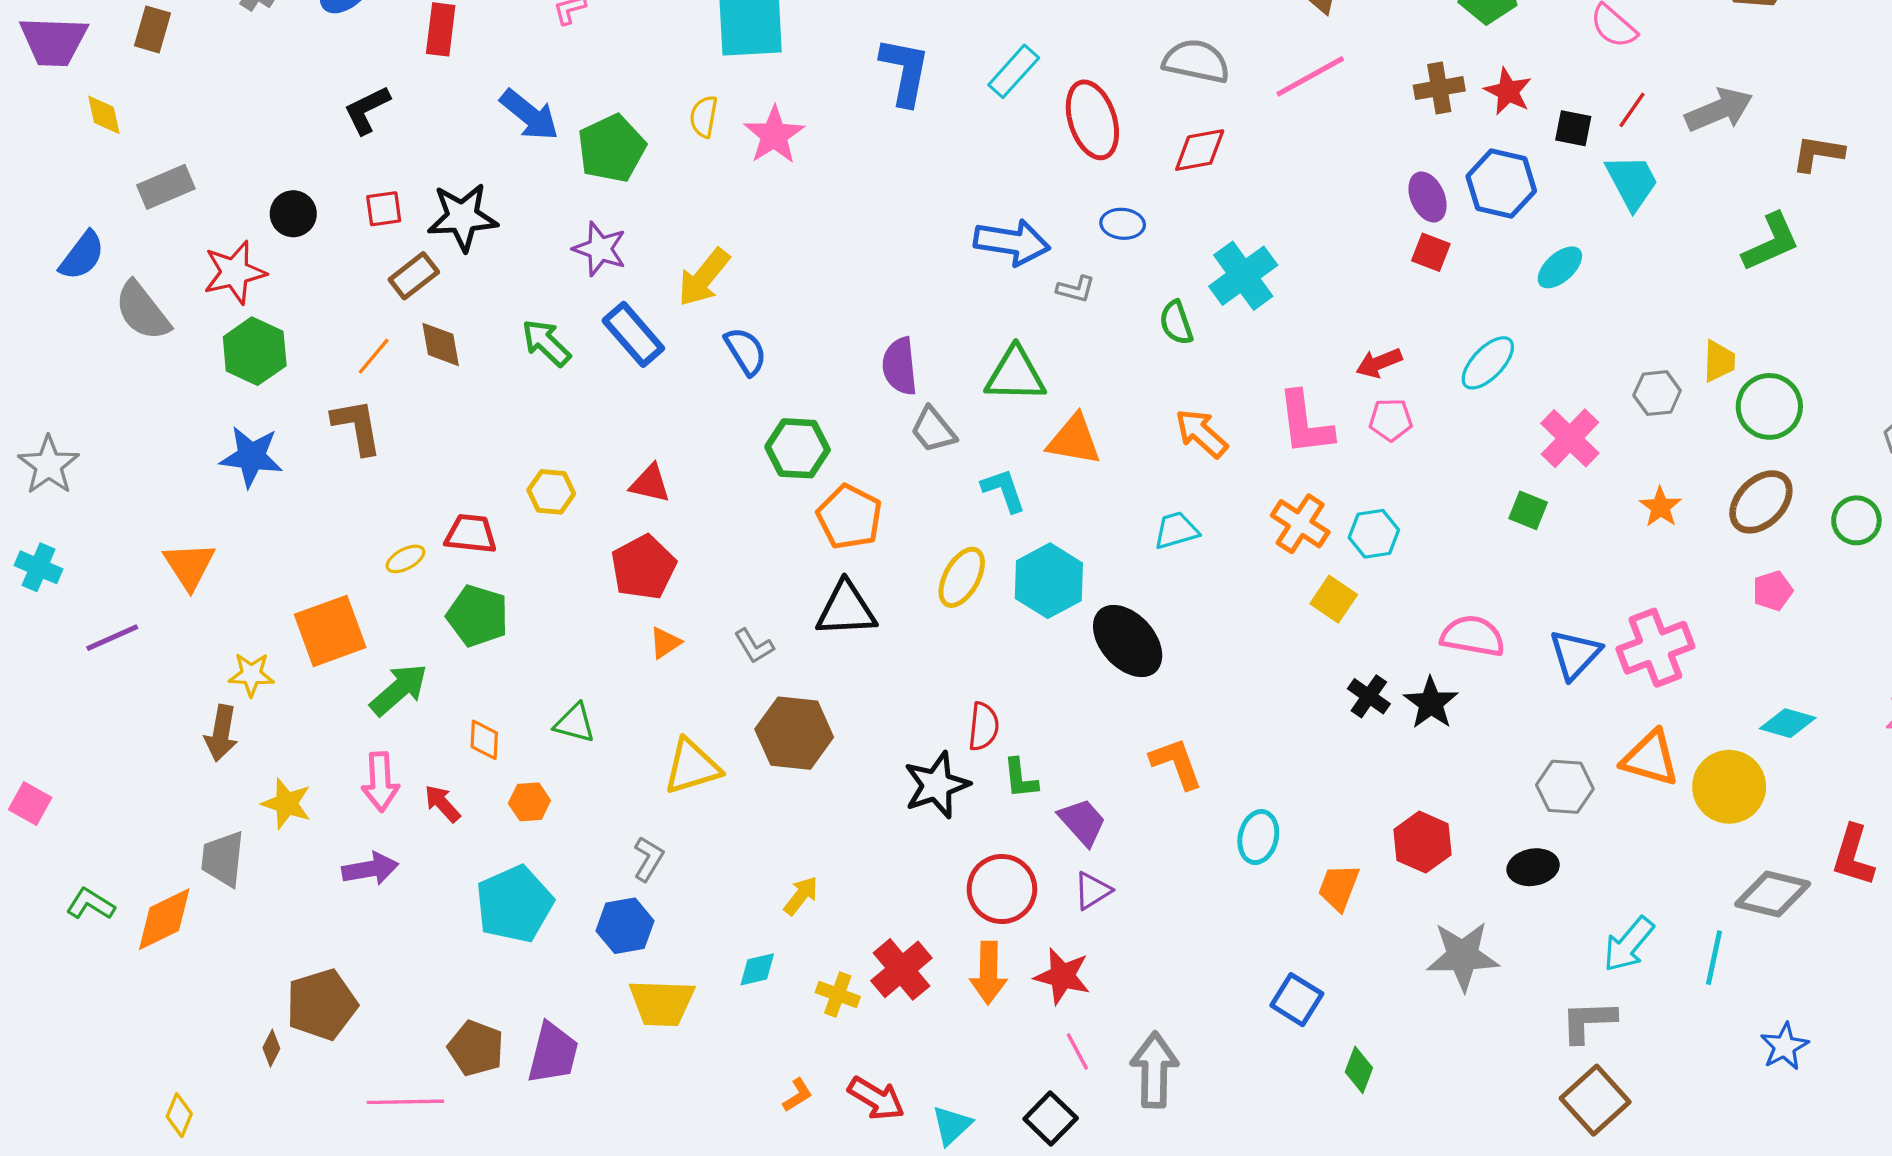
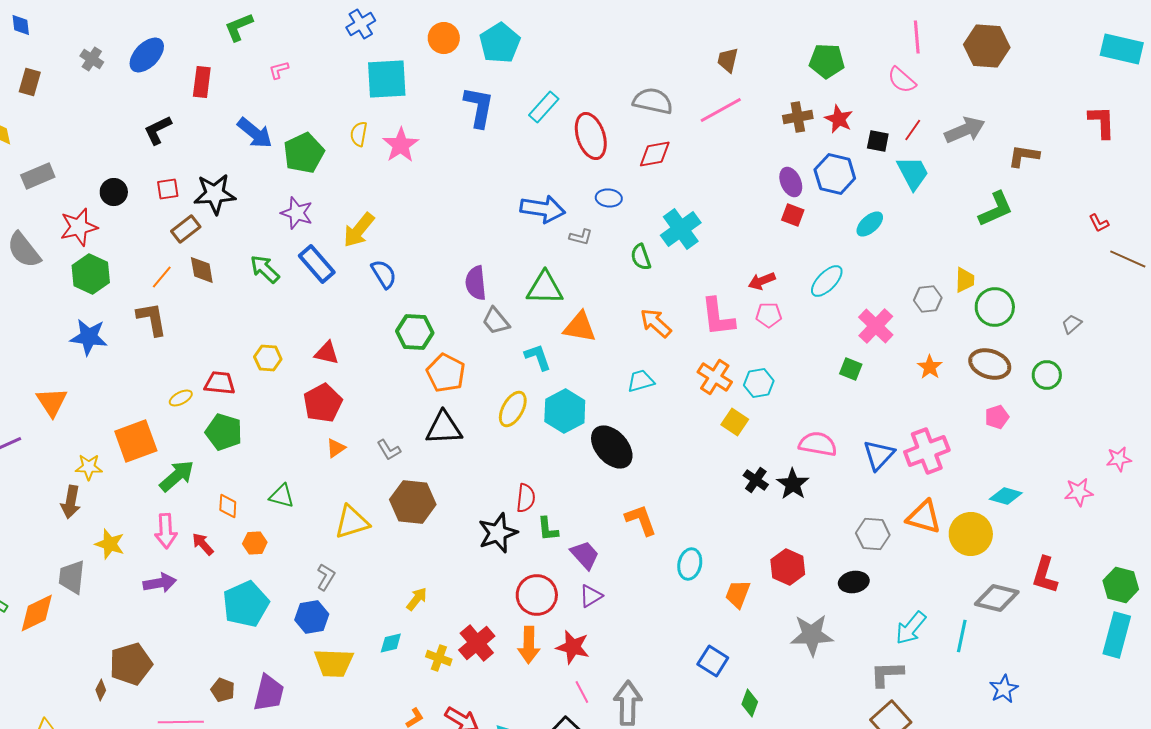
brown ellipse: (1761, 502) -> (990, 364), turned 63
brown pentagon: (476, 1048) -> (223, 690), size x0.7

